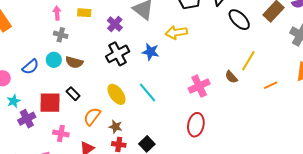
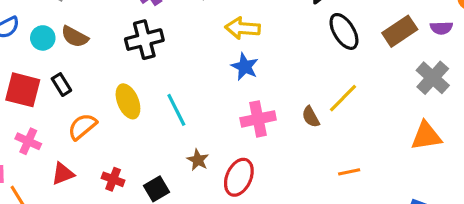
blue star: (151, 52) -> (245, 67), moved
cyan circle: (54, 60) -> (43, 38), moved
orange line: (271, 85) -> (349, 172), moved
brown star: (116, 127) -> (198, 160), moved

